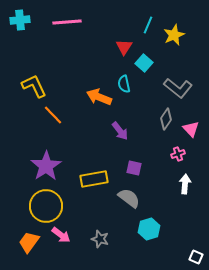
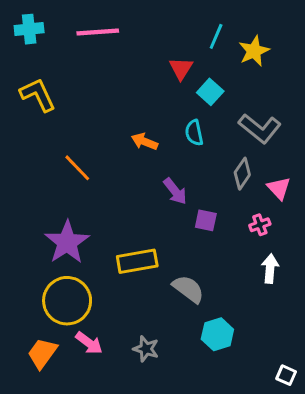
cyan semicircle: (124, 84) -> (194, 133), moved
yellow L-shape: (34, 86) -> (38, 95), moved
orange arrow: (99, 97) -> (144, 142), size x0.7
purple square: (134, 168) -> (206, 220), moved

